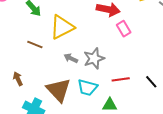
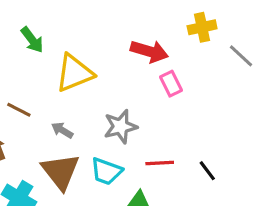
brown line: (35, 44) -> (19, 110), moved
gray arrow: (71, 58) -> (62, 130), moved

